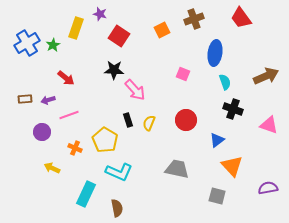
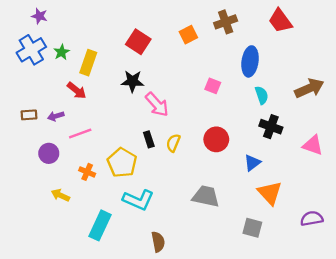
purple star: (100, 14) -> (39, 16), moved
yellow rectangle: (76, 28) -> (88, 63), moved
brown semicircle: (117, 208) -> (158, 242), moved

